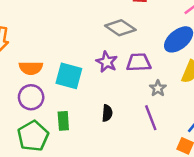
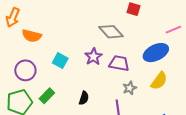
orange semicircle: (31, 68) -> (32, 36), moved
cyan square: (69, 76) -> (60, 61), size x0.7
green rectangle: (63, 121) -> (47, 96), turned 35

